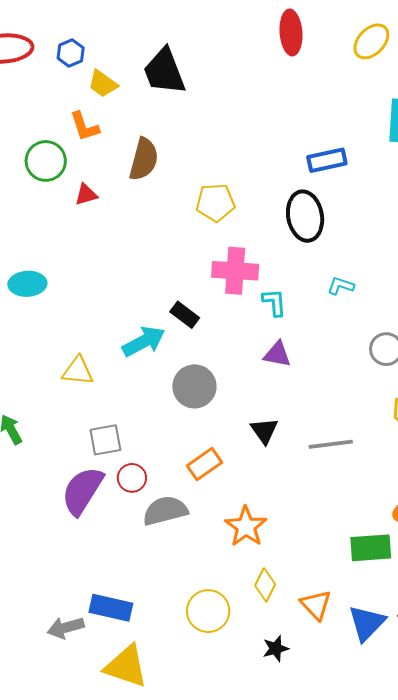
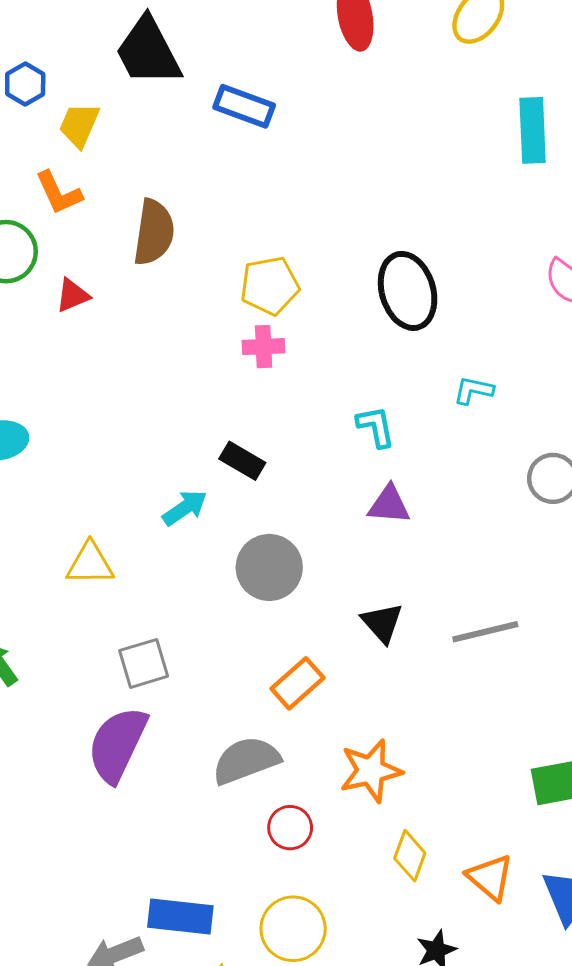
black trapezoid: (164, 71) -> (148, 52), moved
yellow trapezoid: (103, 84) -> (79, 125), turned 84
blue rectangle: (327, 160) -> (244, 106), moved, turned 39
pink cross: (235, 271) -> (264, 347), moved, size x0.6
cyan arrow: (144, 341) -> (185, 508), size x0.7
red circle: (132, 478) -> (290, 828), moved
orange star: (246, 527) -> (371, 771), turned 30
yellow circle: (208, 611) -> (293, 929), moved

